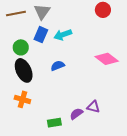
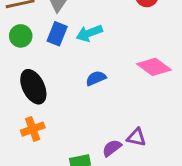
green circle: (21, 47) -> (21, 36), moved
blue semicircle: (58, 66) -> (96, 78), moved
orange cross: (22, 99) -> (33, 129), turned -35

